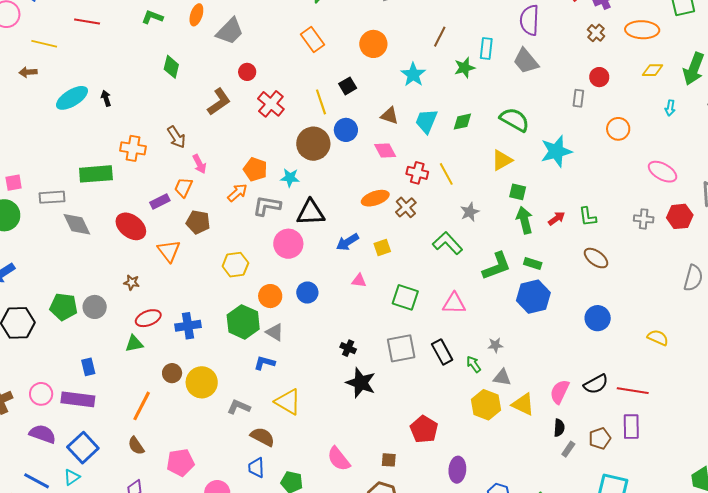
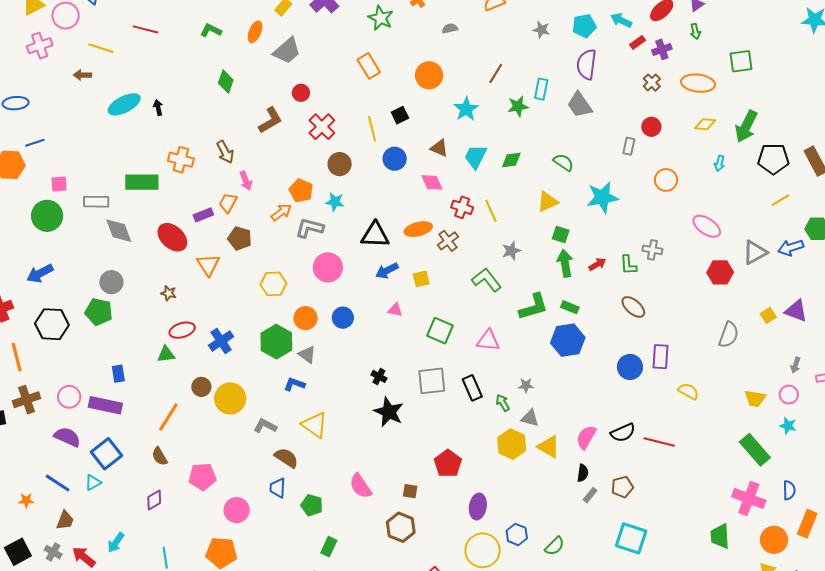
green semicircle: (514, 120) -> (563, 162), size x0.7
brown circle: (313, 144) -> (340, 164), moved, size x0.7
black triangle: (311, 213) -> (375, 235), moved
gray cross: (644, 219) -> (652, 250), moved
gray circle: (95, 307) -> (111, 282), moved
blue cross: (188, 326) -> (221, 341), turned -30
purple rectangle: (631, 427) -> (660, 357), moved

